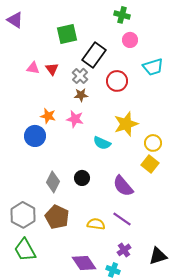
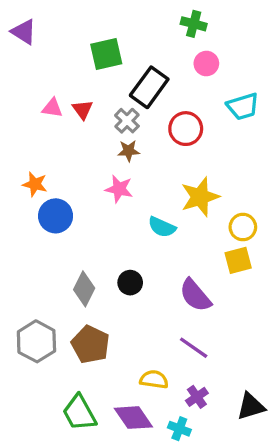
orange star: (48, 116) -> (35, 184), moved
yellow square: (150, 164) -> (238, 260), turned 36
yellow semicircle: (96, 224) -> (154, 379), moved
green trapezoid: (25, 250) -> (79, 413), moved

